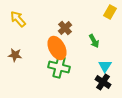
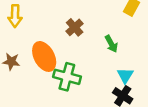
yellow arrow: (18, 19) -> (15, 16), turned -138
orange ellipse: (57, 48) -> (44, 56), moved

